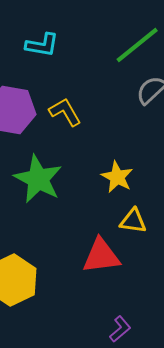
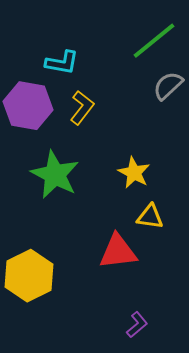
cyan L-shape: (42, 45) -> (62, 63), moved
yellow L-shape: (65, 112) -> (82, 108), turned 68

